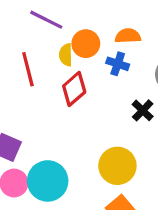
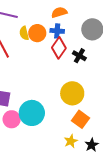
orange circle: (86, 44) -> (37, 33), moved
red diamond: (74, 89) -> (59, 48), moved

